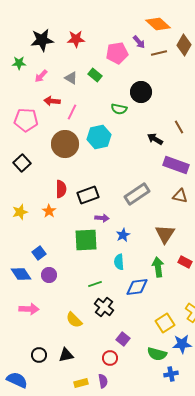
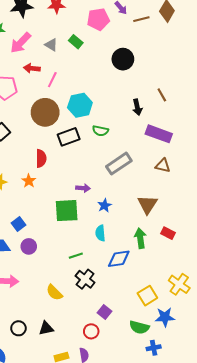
pink arrow: (41, 76) -> (21, 43), size x1.6
green semicircle: (119, 109) -> (100, 131), moved
black arrow: (155, 139) -> (137, 107), turned -133
black rectangle: (88, 195) -> (69, 137), moved

